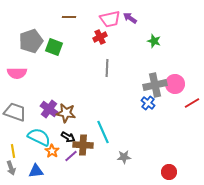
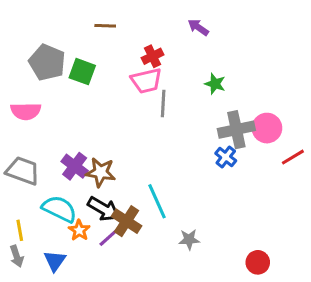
pink trapezoid: (110, 19) -> (146, 81), moved
gray pentagon: (31, 41) -> (47, 62), turned -30
green star: (154, 41) -> (215, 84), moved
black arrow: (68, 137) -> (104, 209), size x1.5
brown cross: (83, 145) -> (127, 221), turned 30
blue triangle: (36, 171) -> (55, 261), turned -49

